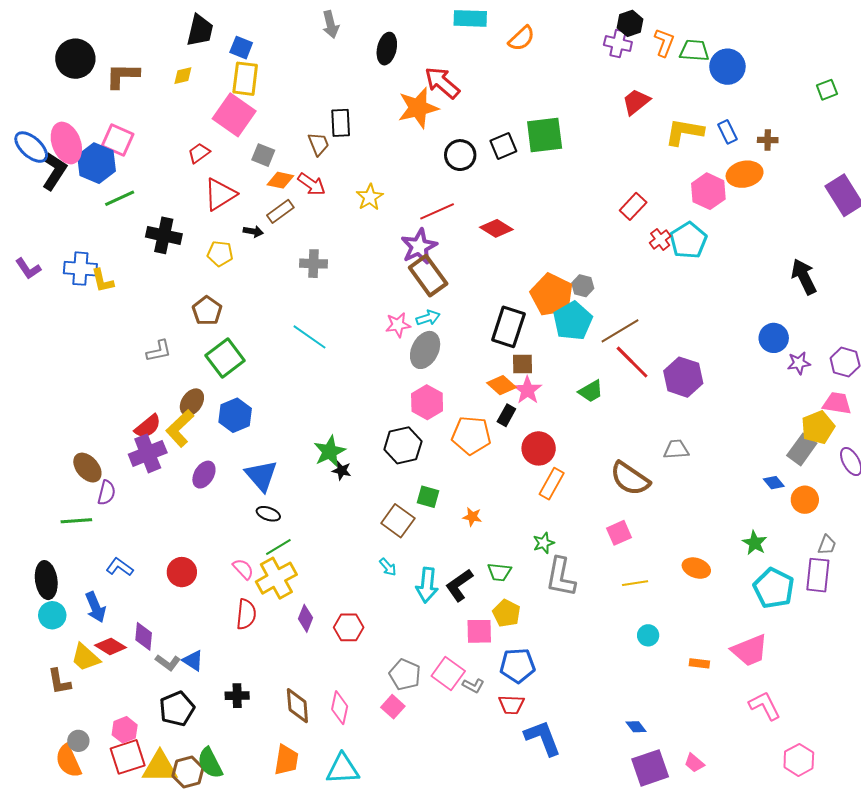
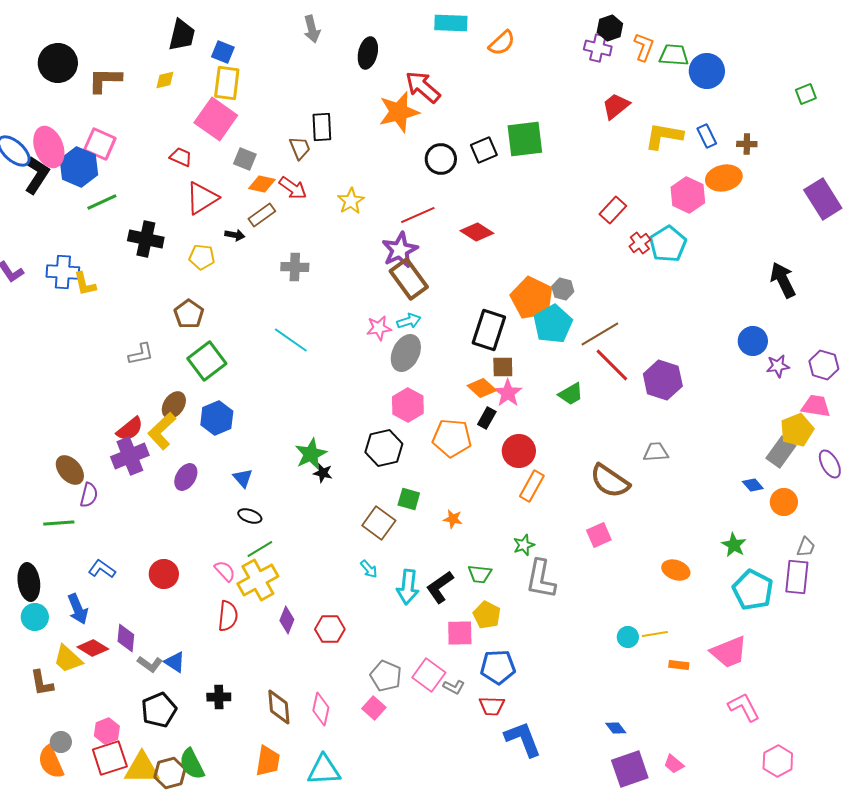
red trapezoid: (199, 153) -> (181, 157), turned 60
blue triangle: (261, 476) -> (243, 478), size x0.6
yellow line: (635, 583) -> (655, 634), moved

